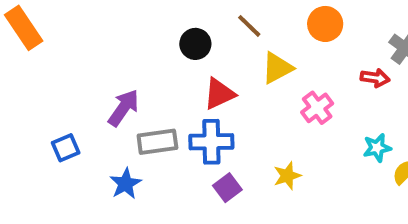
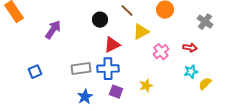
red arrow: (375, 78) -> (190, 48), moved
purple arrow: (124, 108) -> (53, 30), moved
blue star: (126, 184) -> (85, 97), moved
purple square: (227, 188) -> (116, 92), turned -32

